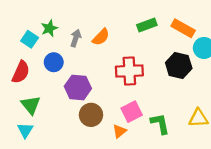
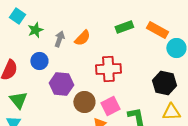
cyan square: (30, 39) -> (17, 16), moved
black hexagon: (179, 66) -> (164, 83), moved
brown circle: (91, 115) -> (84, 102), moved

